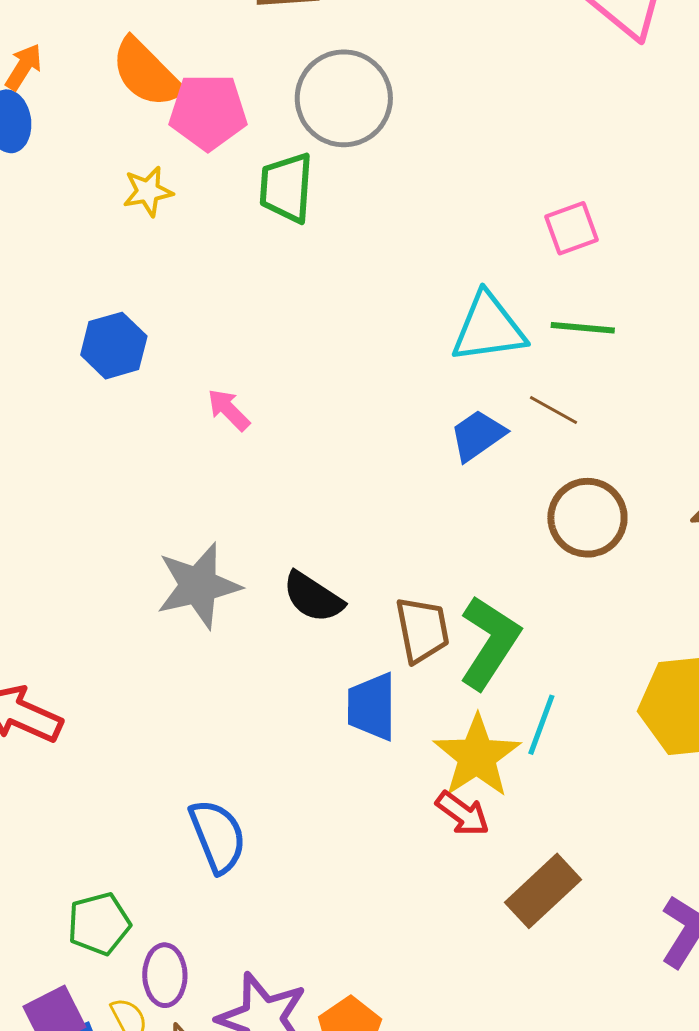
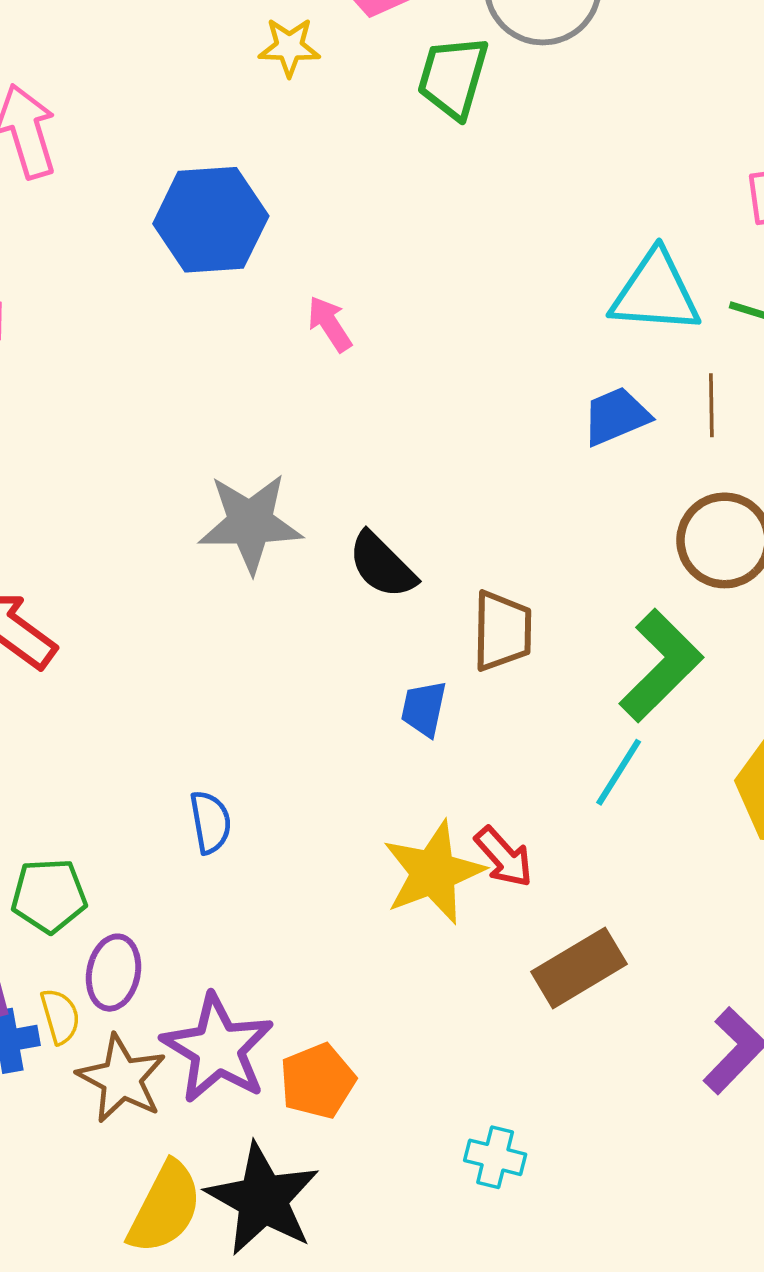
blue hexagon: (114, 346) -> (211, 220), size x1.4
brown line: (553, 410) -> (711, 405), turned 48
green L-shape: (489, 642) -> (661, 666), moved
blue trapezoid: (372, 707) -> (424, 709), size x0.7
yellow star: (477, 756) -> (433, 872), moved
blue semicircle: (218, 836) -> (210, 822), size x0.7

